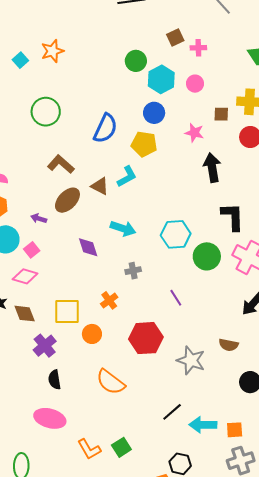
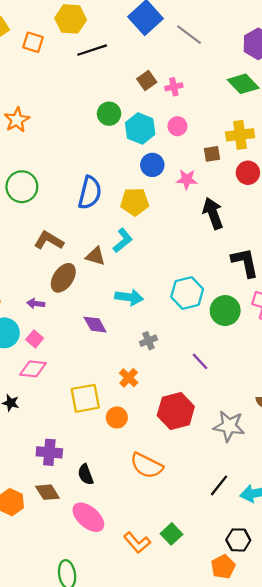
blue circle: (154, 113) -> (152, 165), moved
brown diamond: (25, 314) -> (47, 492), moved
purple cross: (45, 346) -> (49, 452), moved, turned -35
pink ellipse: (50, 418) -> (88, 517), turned 36

